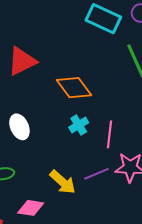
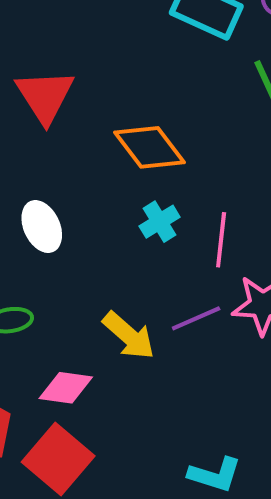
red triangle: (22, 61) -> (45, 96), turned -36

